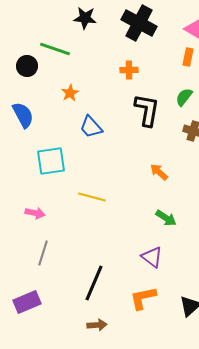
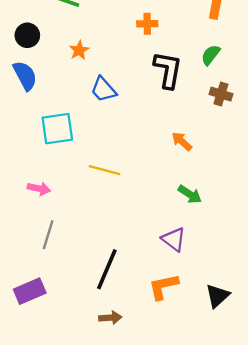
black circle: (27, 66) -> (27, 35), moved

